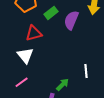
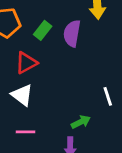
pink line: (22, 82) -> (25, 132), turned 48
green arrow: (62, 85) -> (81, 122), turned 32

